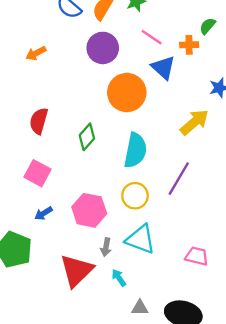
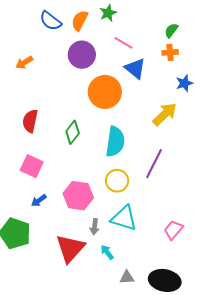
orange cross: (189, 45) -> (170, 52), moved
pink trapezoid: (197, 256) -> (173, 230), turned -60

